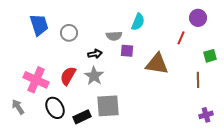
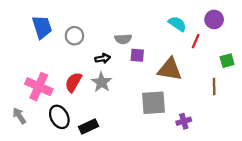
cyan semicircle: (138, 22) -> (177, 24), moved, turned -78
gray square: (108, 106) -> (153, 103), moved
purple cross: (206, 115) -> (184, 121), moved

